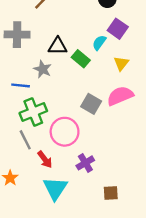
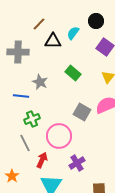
cyan semicircle: (99, 43) -> (73, 33), moved
black triangle: (58, 46) -> (53, 41), moved
green cross: (33, 112) -> (32, 119), size x0.7
red arrow: (45, 159) -> (42, 160), turned -119

